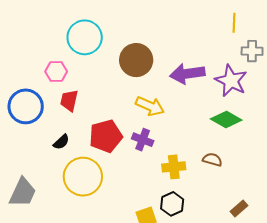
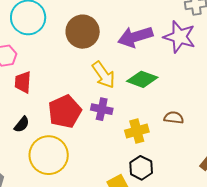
yellow arrow: (150, 106) -> (104, 75), turned 40
green diamond: (226, 119) -> (142, 79), moved

